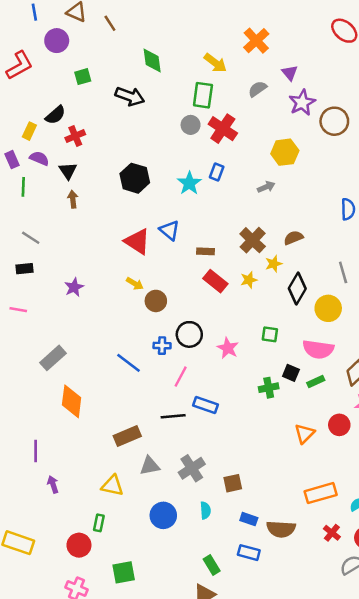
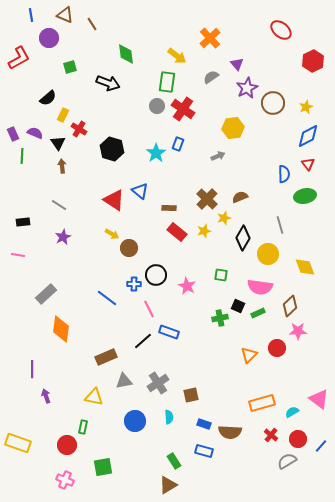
yellow rectangle: (29, 131) -> (63, 115), moved
red cross: (75, 136) -> (79, 129), moved, turned -35
gray line: (31, 238) -> (59, 205), moved
pink line: (181, 377) -> (149, 309), turned -54
black line: (173, 416) -> (143, 341), turned -36

